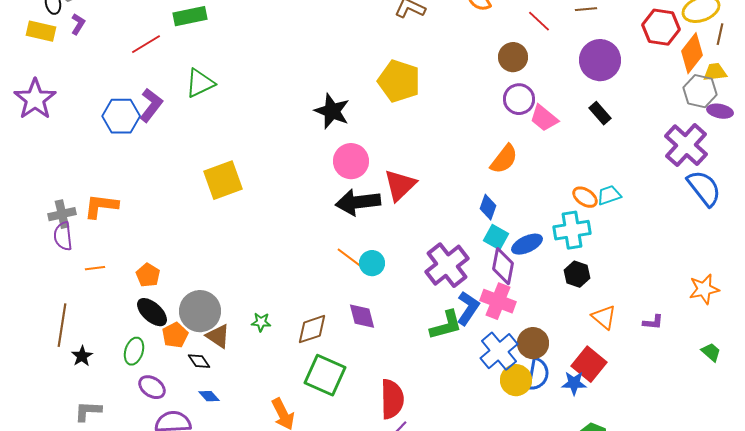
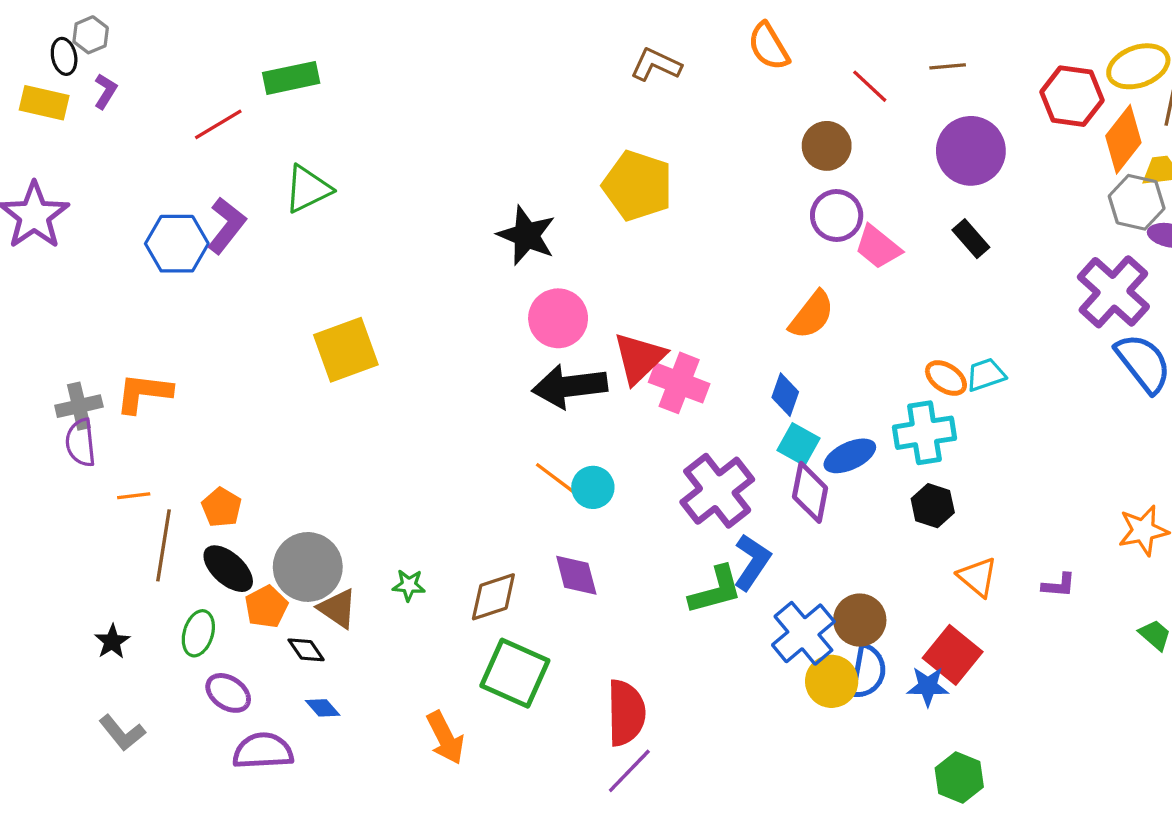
pink cross: (498, 301) -> (679, 383), moved
brown line: (62, 325) -> (164, 545), moved
gray L-shape: (88, 411) -> (122, 733), turned -132

